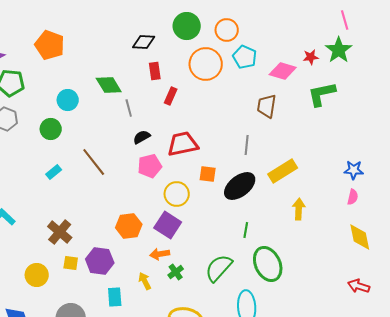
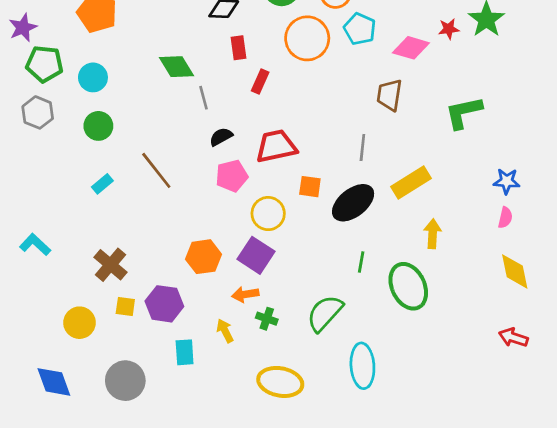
green L-shape: (322, 94) -> (464, 112), moved
cyan circle: (68, 100) -> (93, 77), moved
green ellipse: (268, 264) -> (408, 286), moved
green cross: (176, 272) -> (267, 319), turned -35

